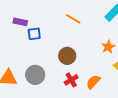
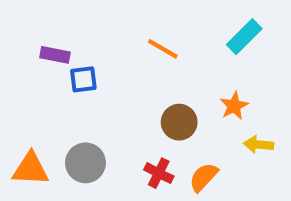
brown circle: (67, 56) -> (179, 122), moved
red cross: (71, 80) -> (159, 173), turned -32

